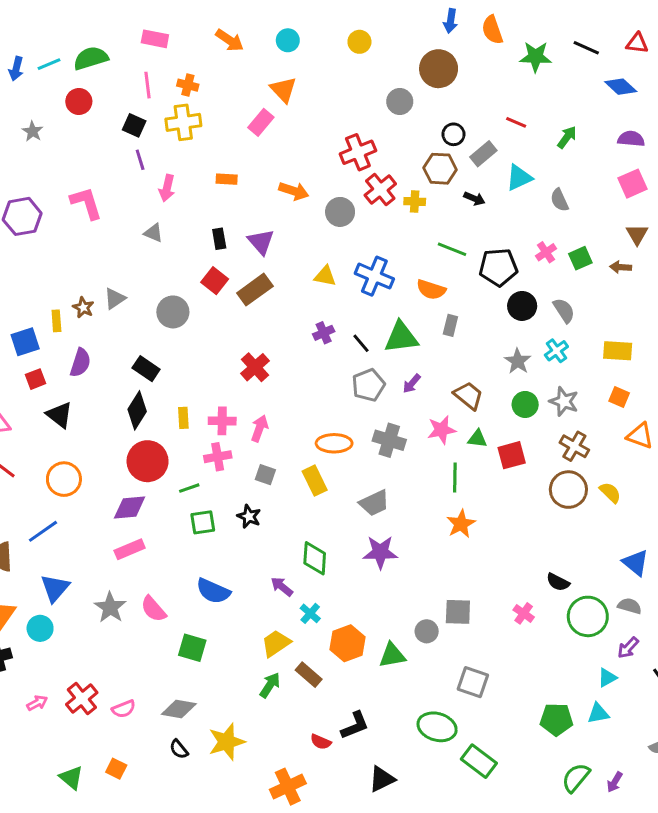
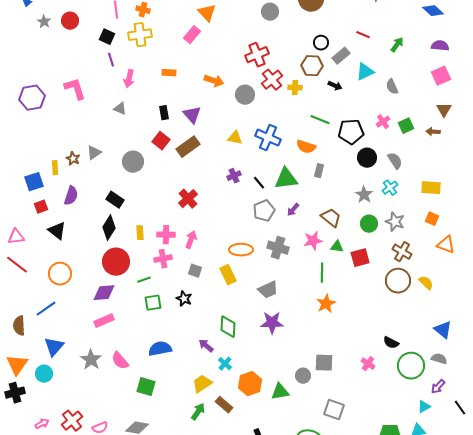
gray circle: (400, 101) -> (270, 12), moved
gray star: (33, 131) -> (44, 22), moved
blue semicircle: (213, 591) -> (160, 349), turned 145

